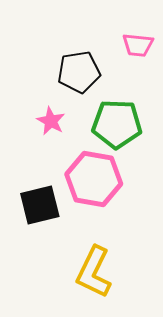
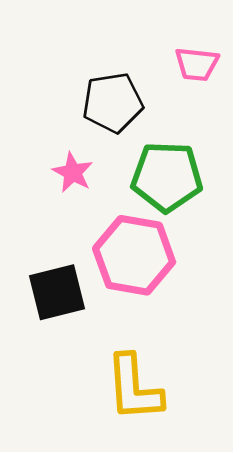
yellow L-shape: (94, 272) -> (134, 388), turned -30

